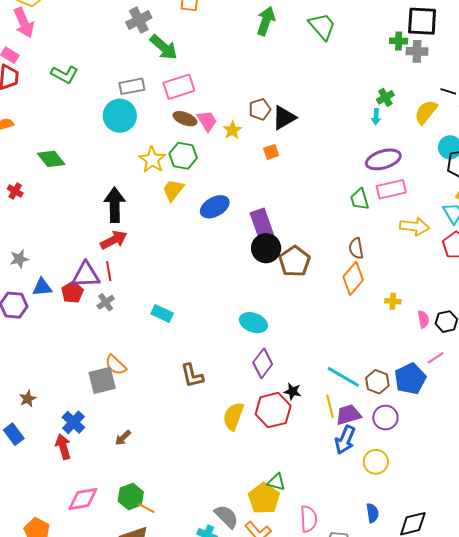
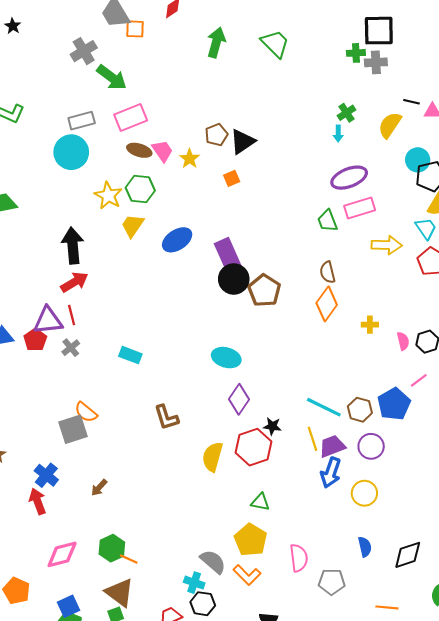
green triangle: (276, 482) -> (260, 502), moved

